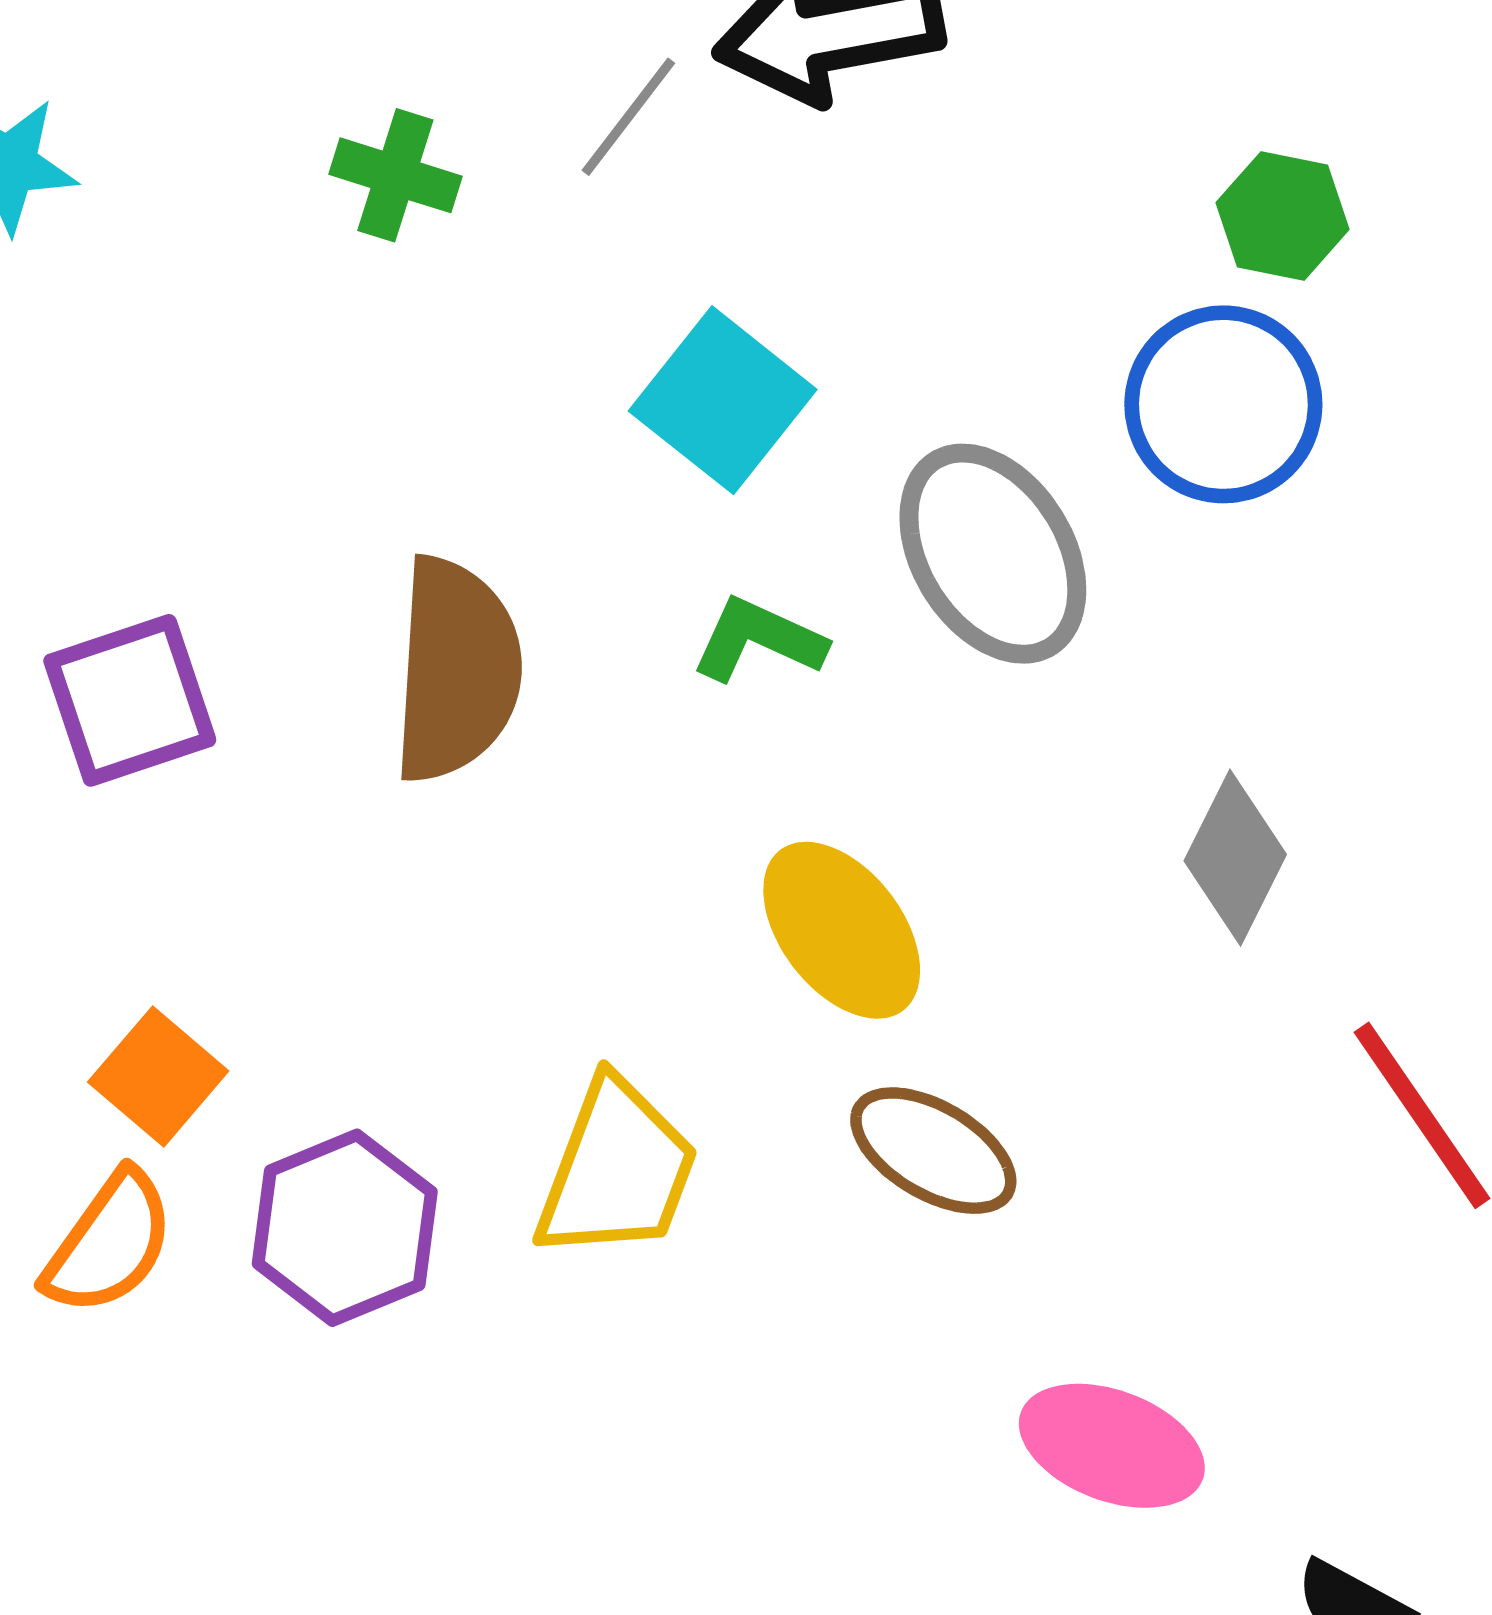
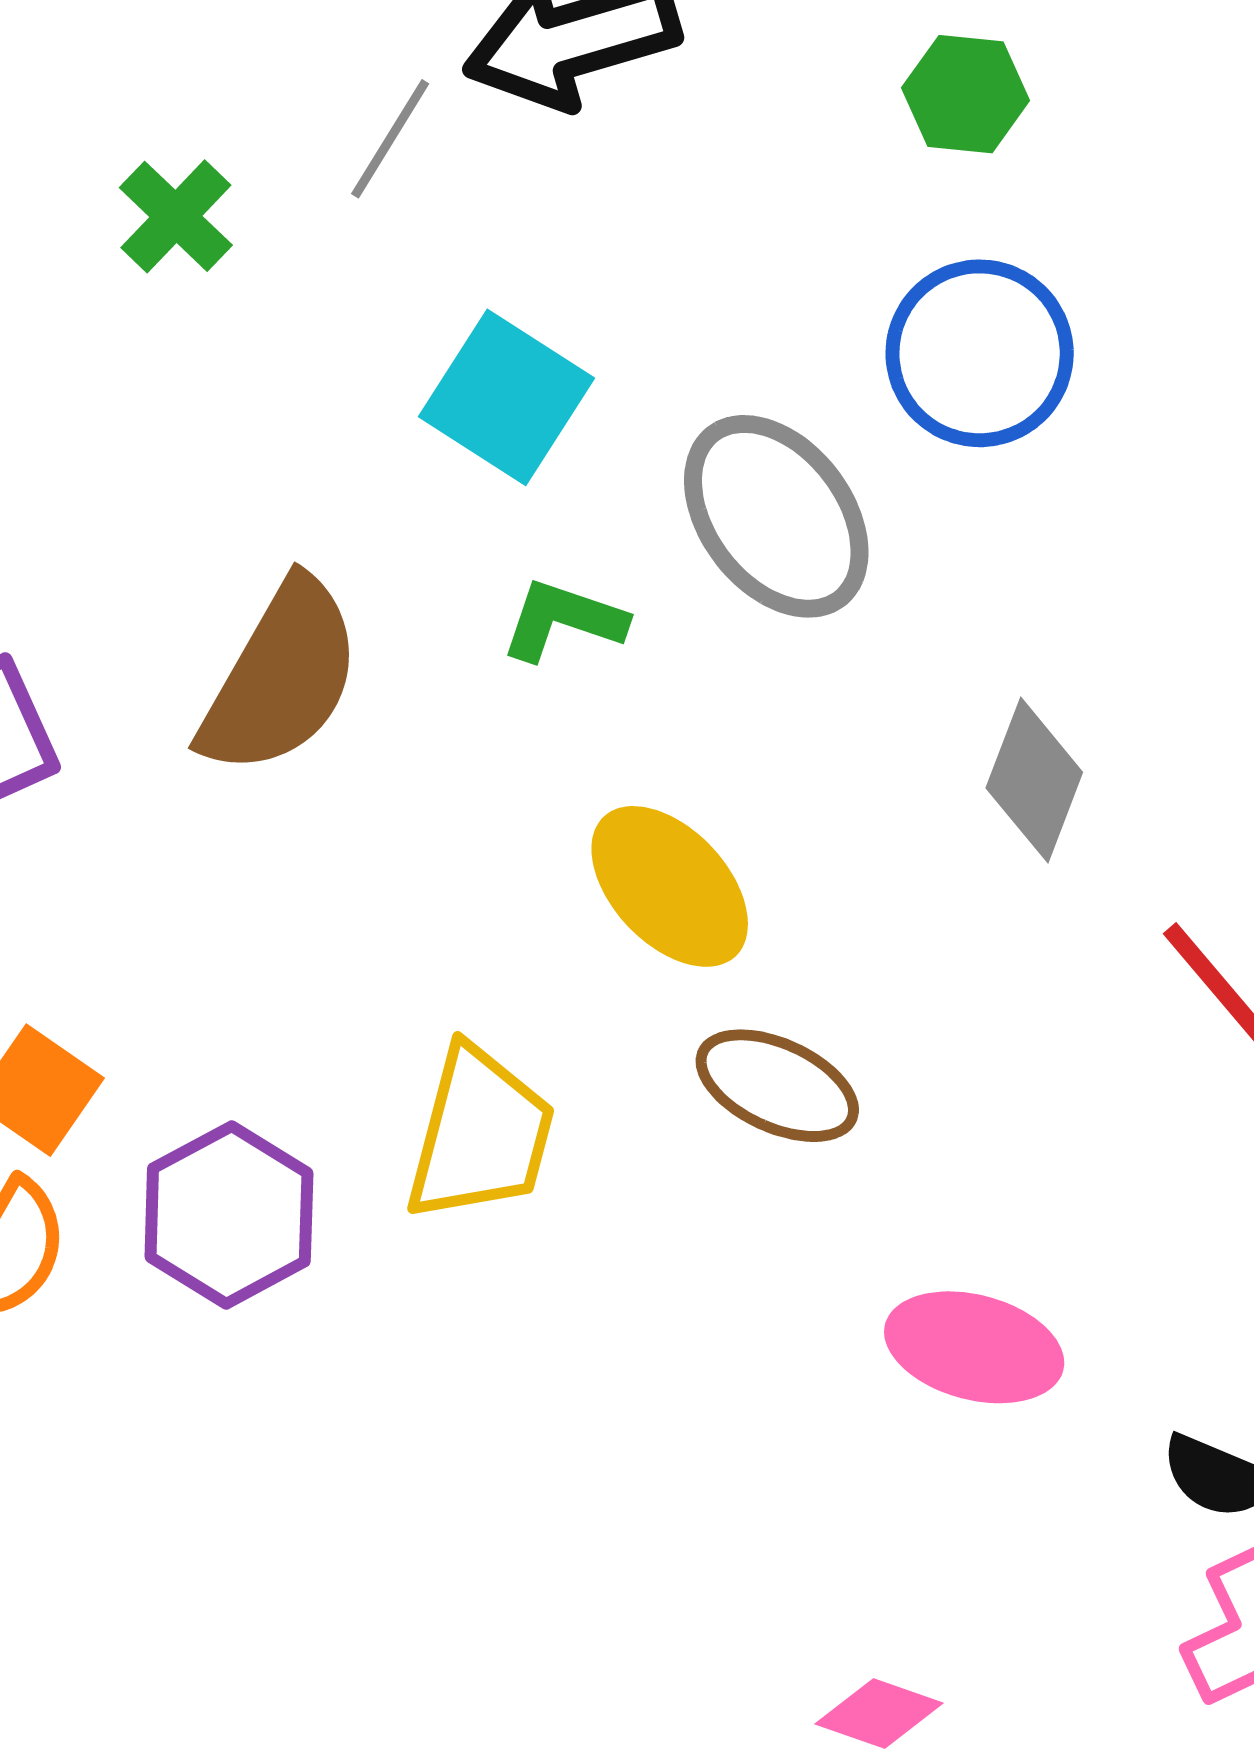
green cross: (395, 175) -> (176, 216), turned 32
green hexagon: (1283, 216) -> (966, 94), moved
brown semicircle: (456, 670) -> (281, 678), turned 32

